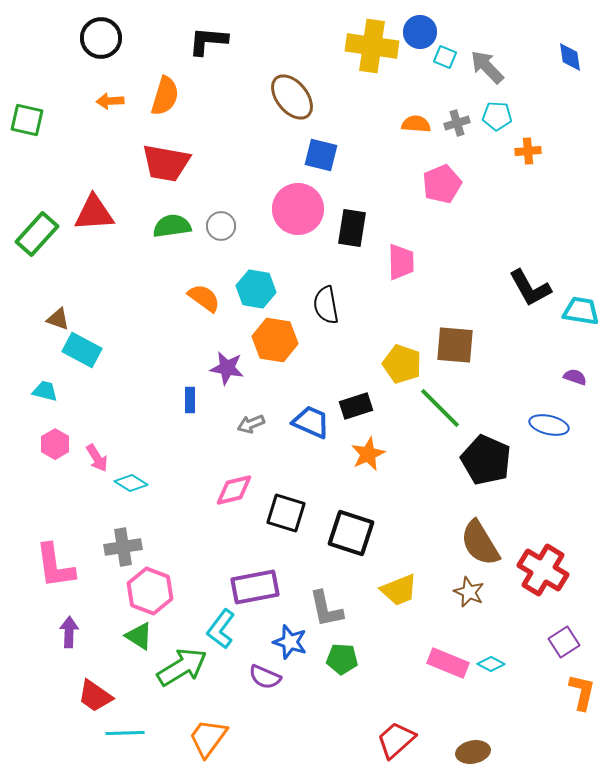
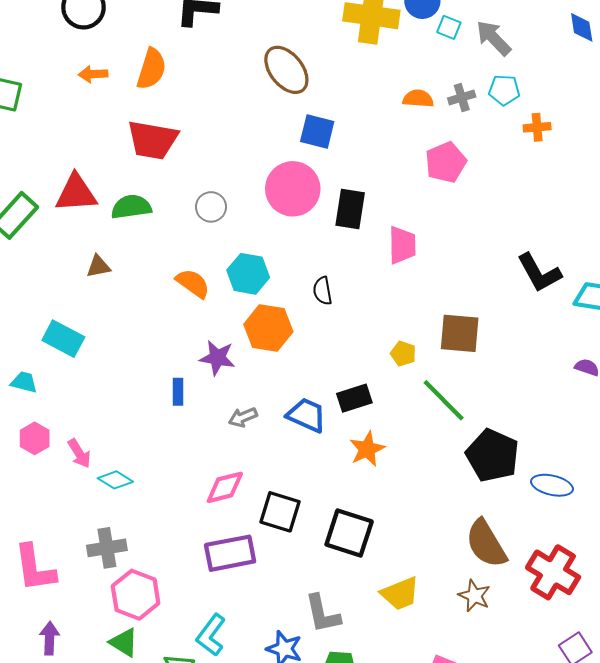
green semicircle: (172, 226) -> (131, 207), moved
black semicircle: (326, 305) -> (323, 291), size x0.7
brown triangle: (58, 319) -> (98, 266), moved, turned -30
yellow pentagon: (402, 364) -> (403, 354), size x0.6
blue ellipse: (549, 425) -> (552, 485), moved
purple rectangle: (255, 587) -> (230, 553), moved

